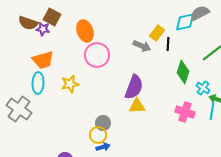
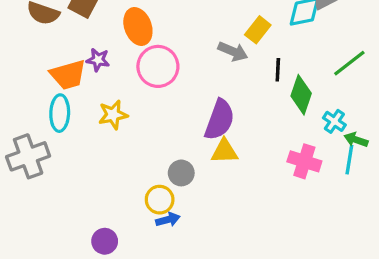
purple star: (43, 29) -> (98, 60), moved
black line: (168, 44) -> (278, 70), moved
gray cross: (19, 109) -> (28, 156), turned 35
gray circle: (103, 123) -> (181, 173), moved

